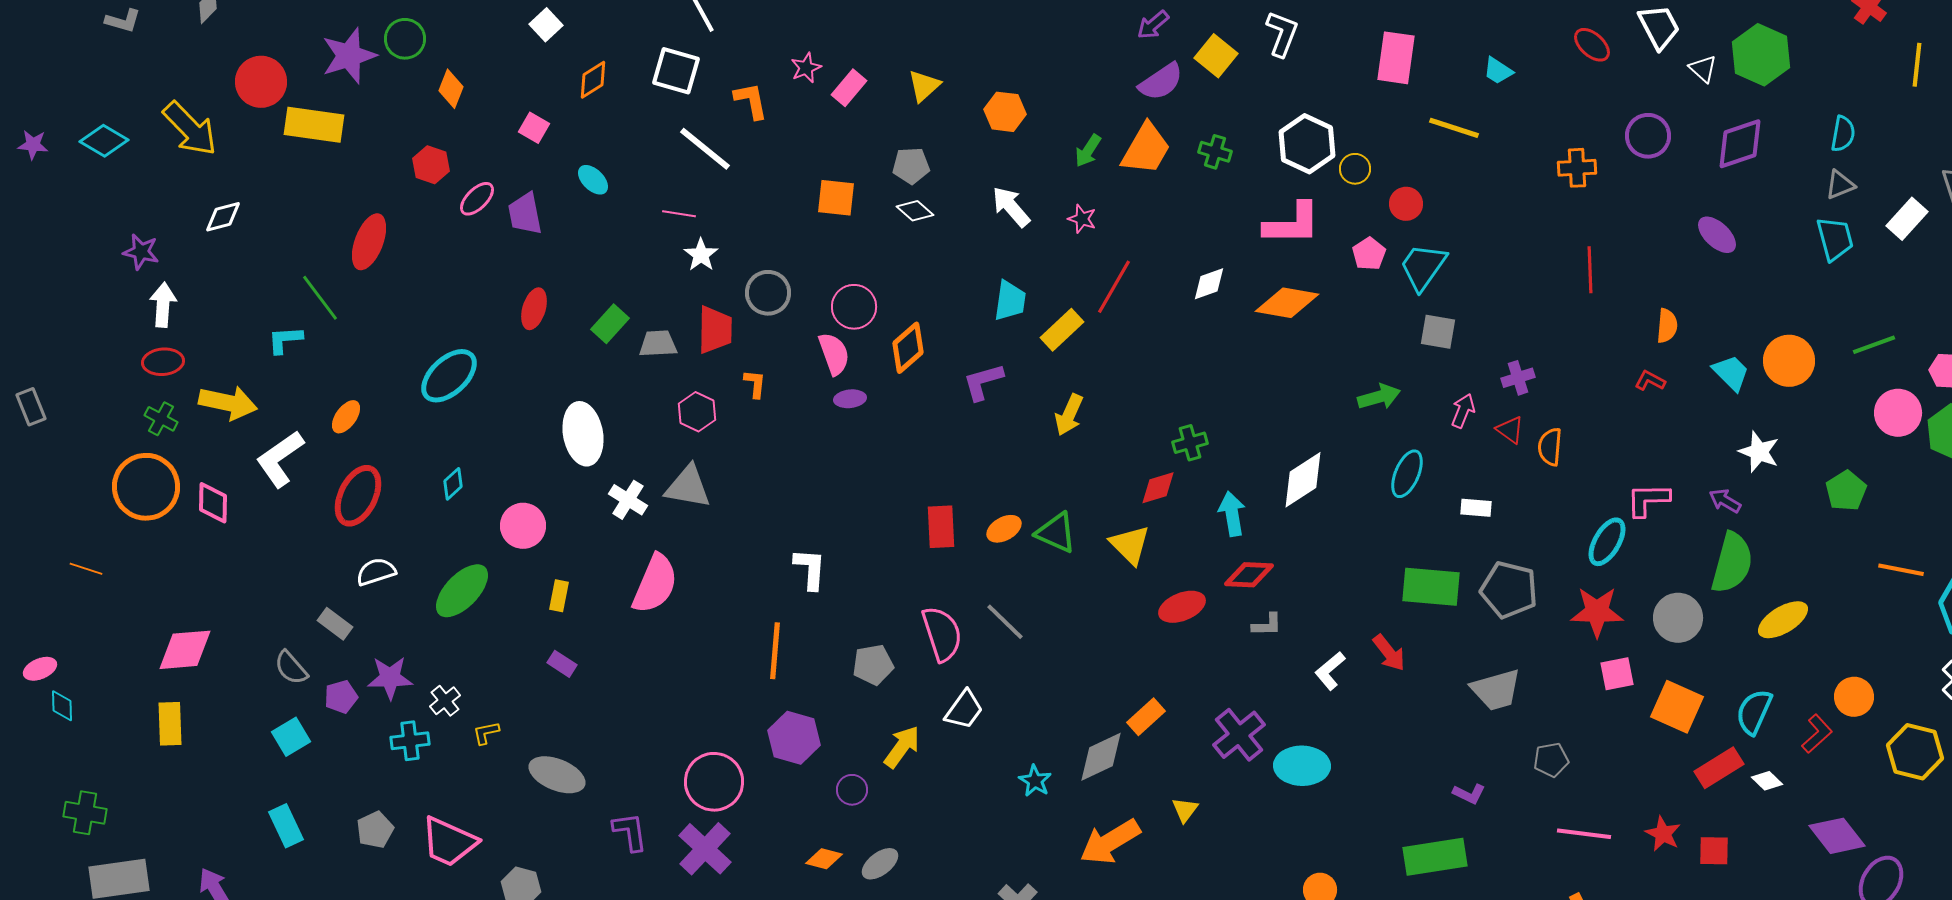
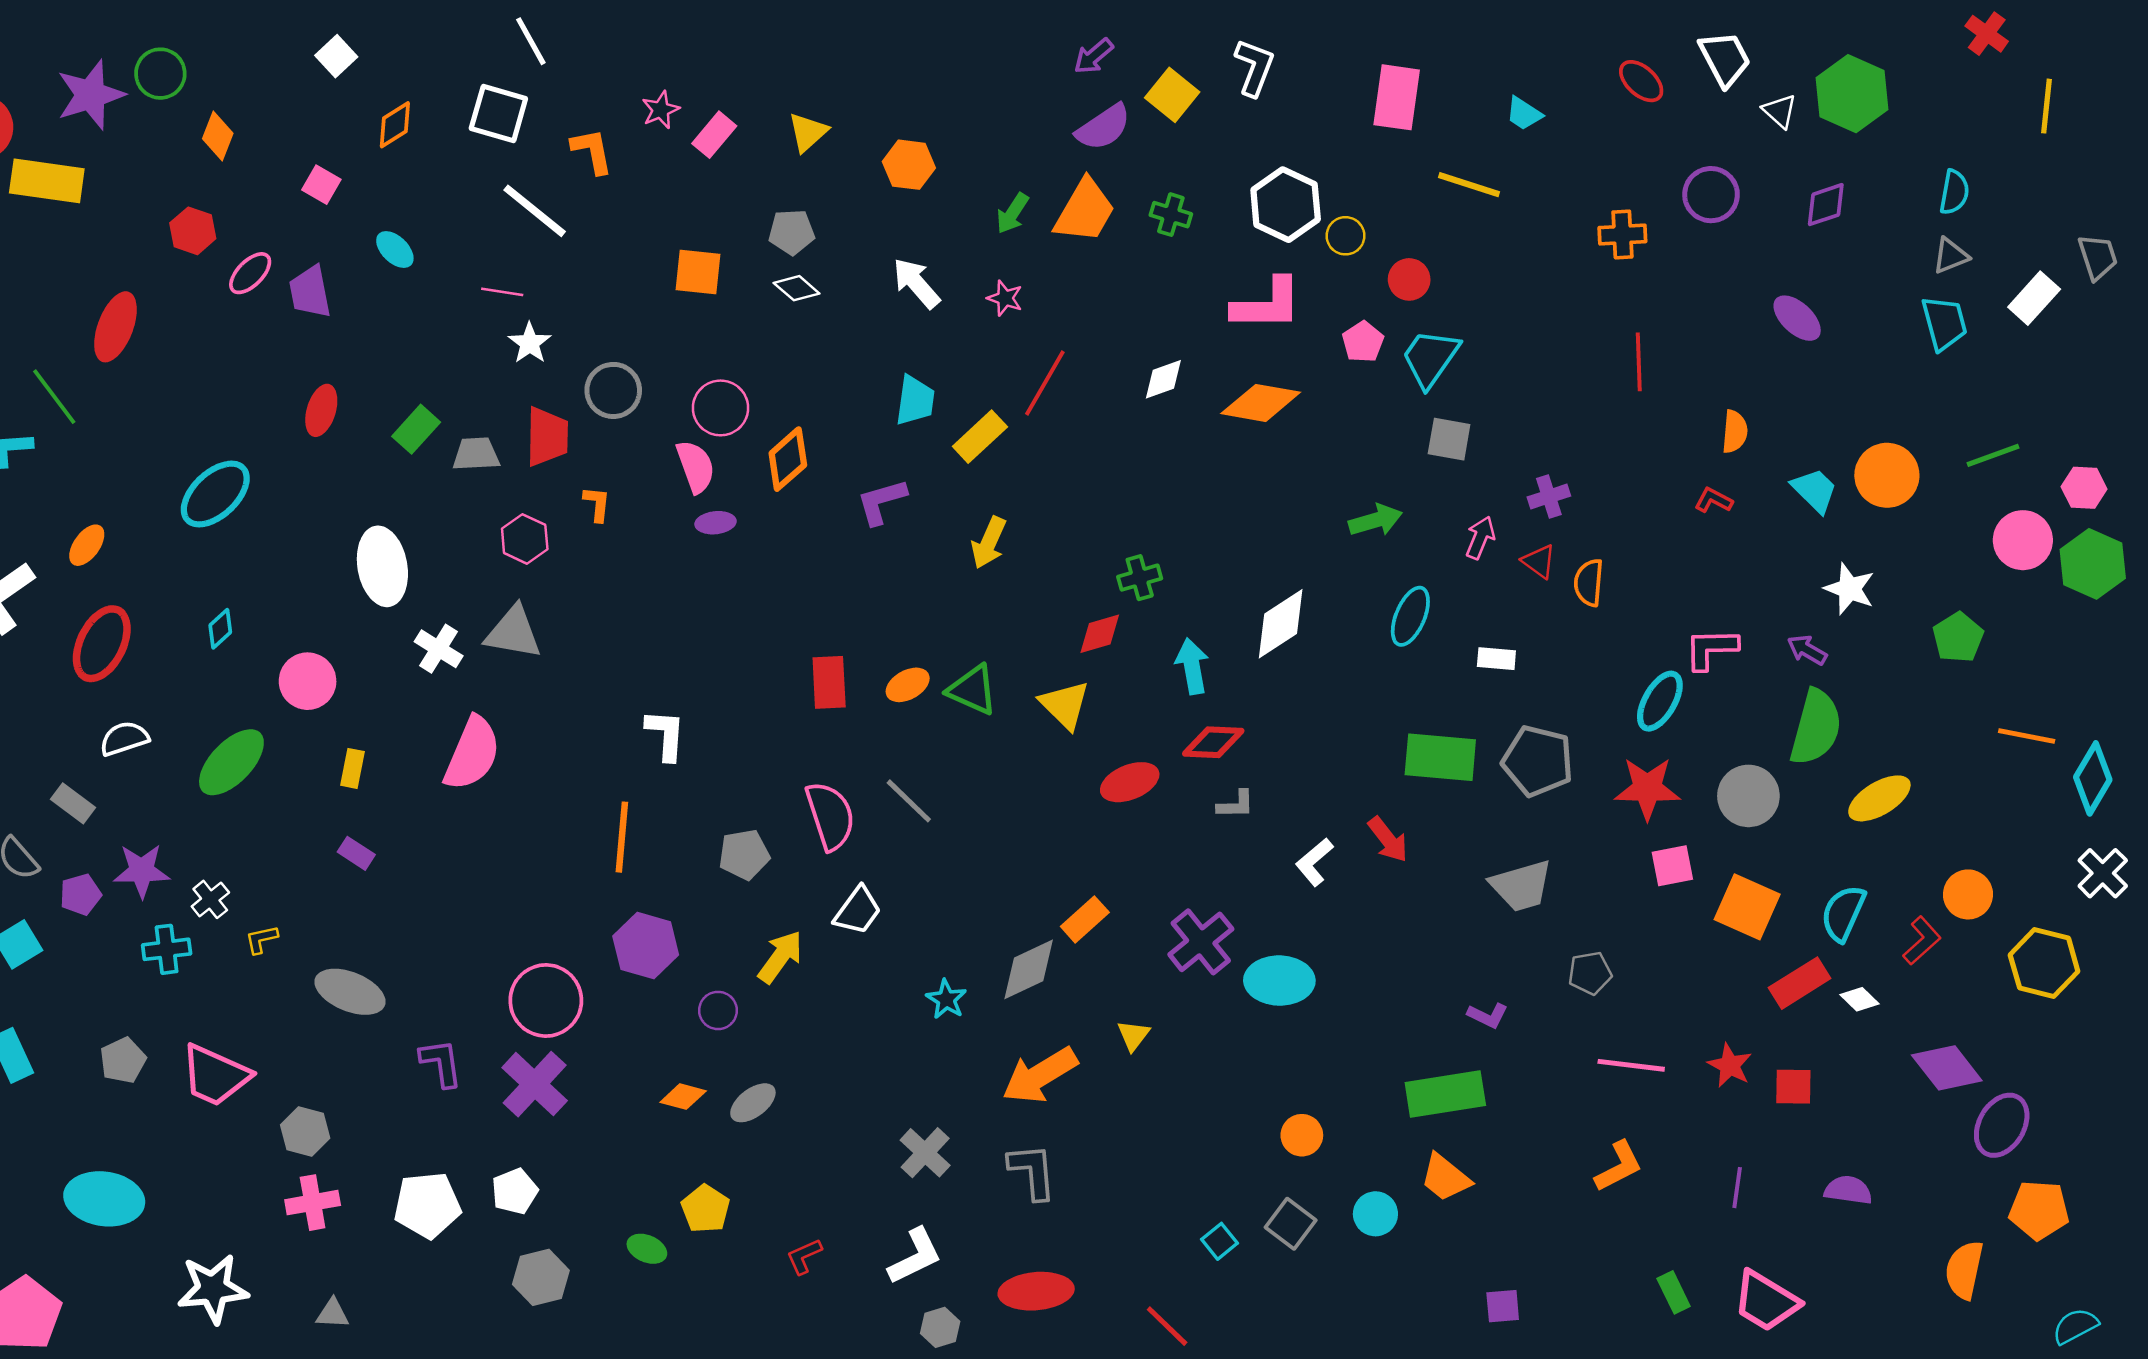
purple diamond: (1740, 144) -> (1826, 205), size x0.7

